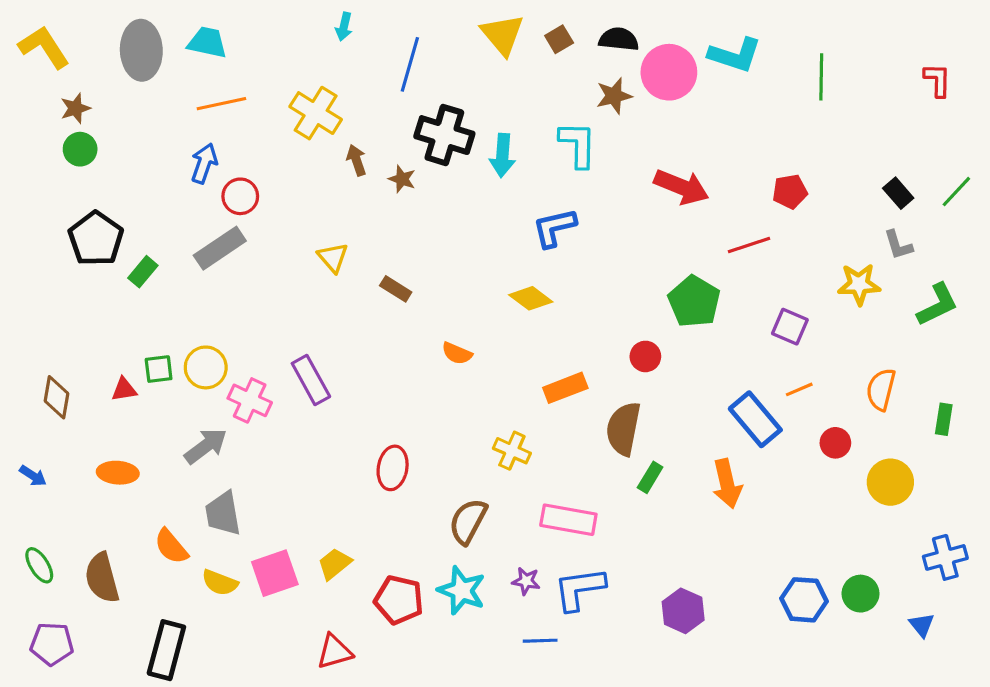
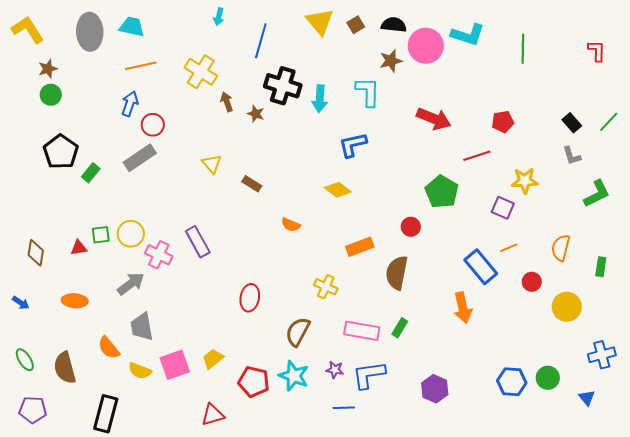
yellow star: (859, 284) -> (525, 181), moved
green rectangle: (650, 477) -> (400, 328), moved

